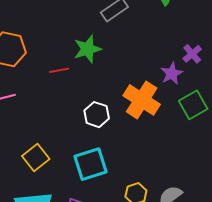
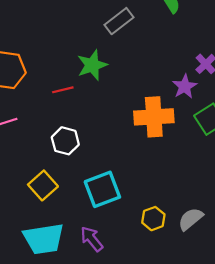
orange cross: (142, 100) -> (154, 117), turned -33
white hexagon: (97, 115) -> (65, 141), moved

